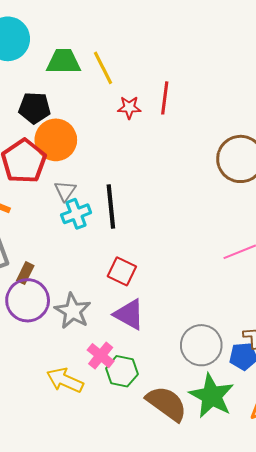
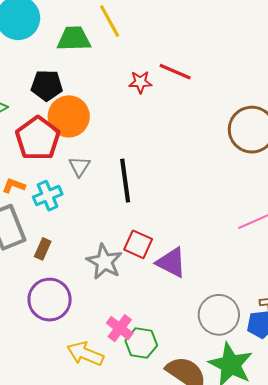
yellow line: (103, 68) -> (110, 21), moved
red line: (165, 98) -> (175, 72), turned -72
cyan cross: (76, 214) -> (48, 196), moved
purple circle: (28, 300) -> (50, 300), moved
gray star: (73, 311) -> (104, 262), moved
purple triangle: (129, 314) -> (171, 262), moved

